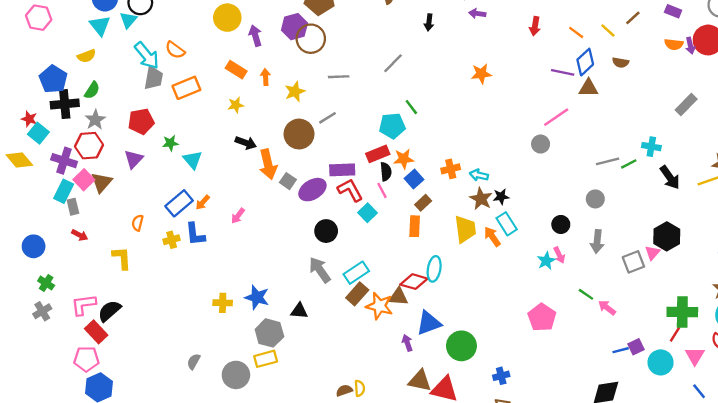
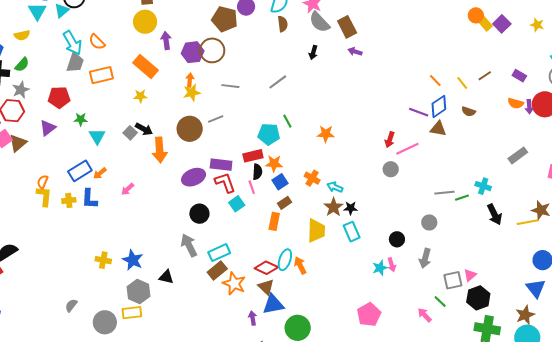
red arrow: (535, 26) -> (390, 140), moved
purple hexagon: (294, 27) -> (193, 52), moved
orange rectangle: (236, 70) -> (145, 66), size x1.4
orange star: (481, 74) -> (326, 134), moved
orange arrow: (266, 77) -> (190, 80), moved
orange cross: (451, 169) -> (312, 178), turned 35
gray square: (288, 181) -> (130, 133), moved
black hexagon: (667, 236) -> (478, 298), moved
orange arrow: (492, 237) -> (300, 265), moved
yellow L-shape: (122, 258) -> (44, 196), moved
green line: (586, 294) -> (440, 301), moved
brown triangle: (398, 297) -> (266, 287), moved, turned 30

